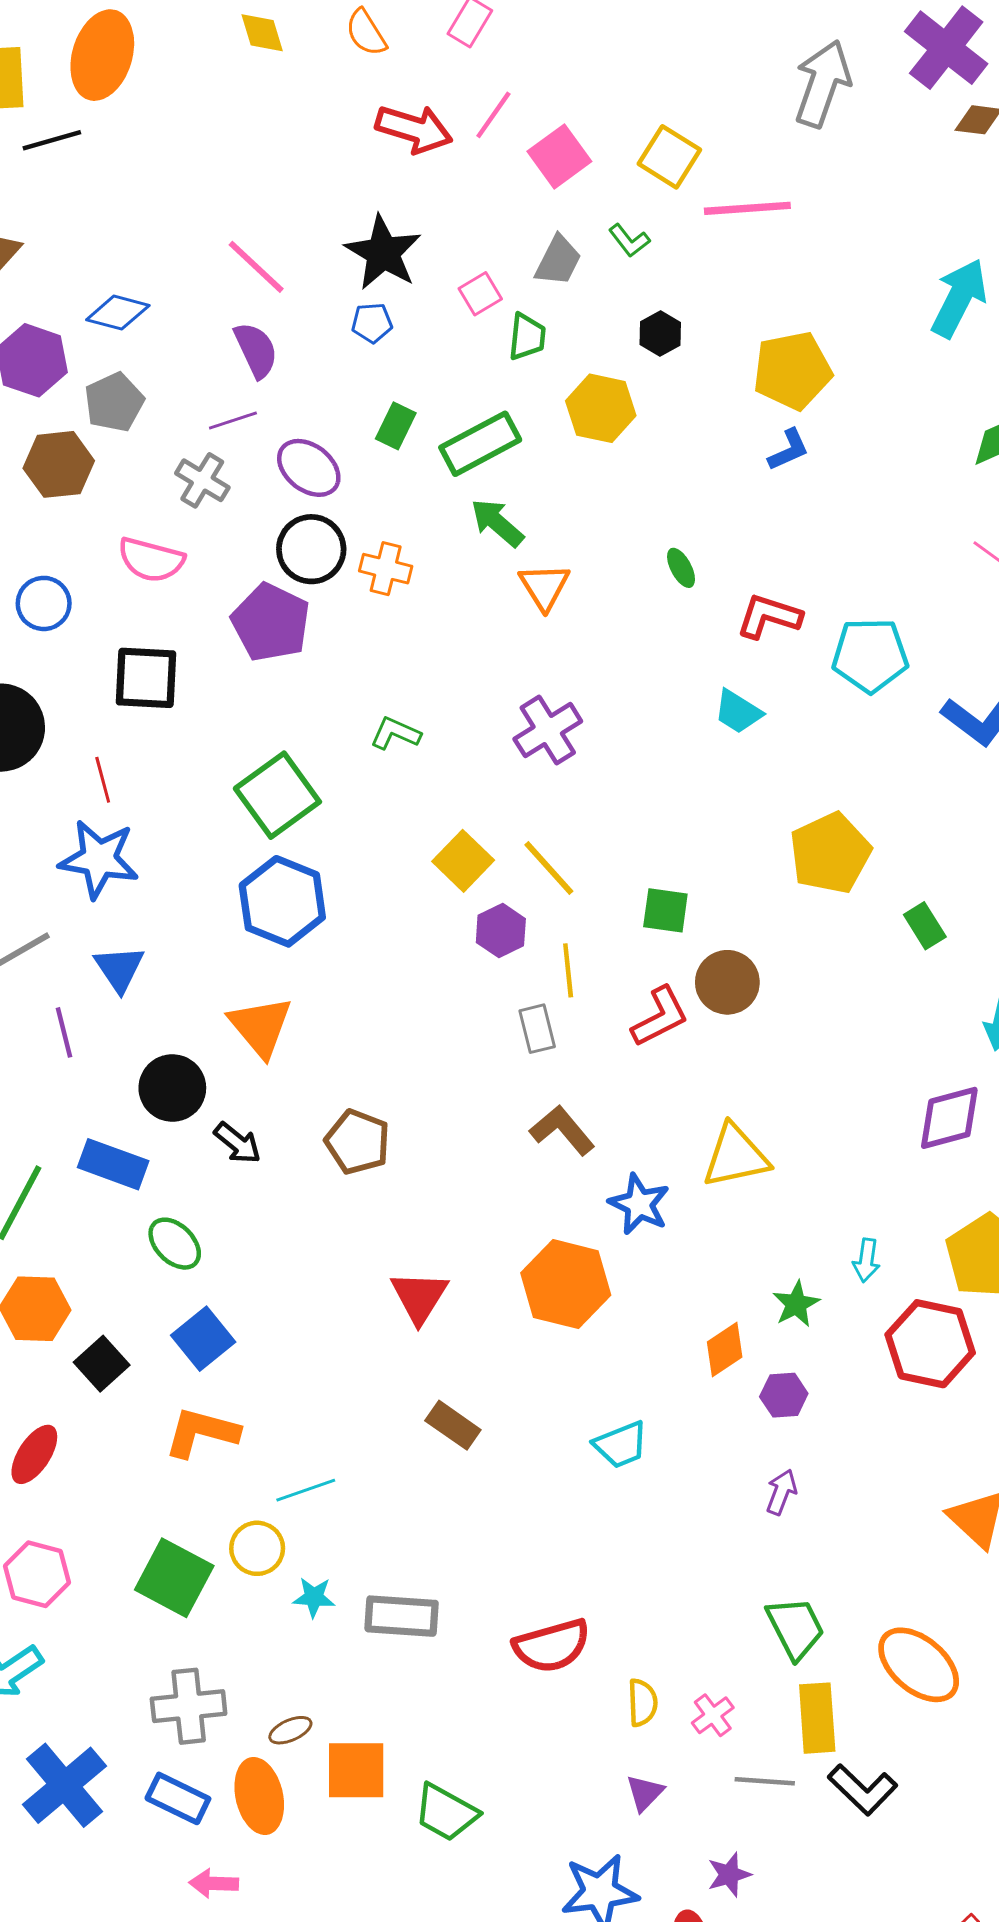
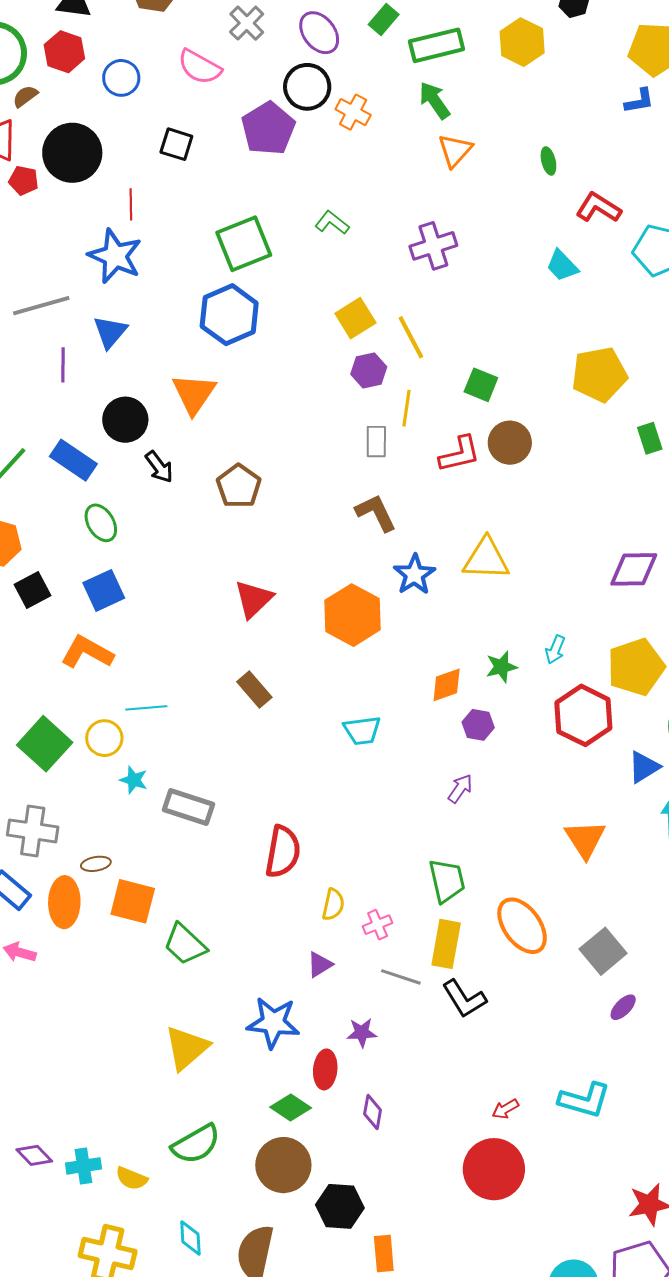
black square: (146, 678) -> (176, 144), size x0.7
red semicircle: (552, 1646) -> (283, 852), turned -78

